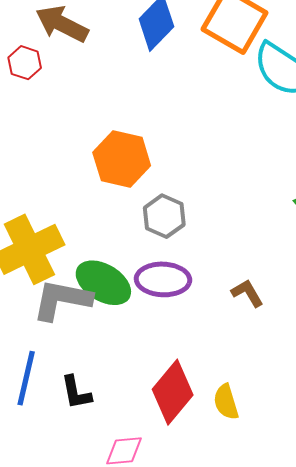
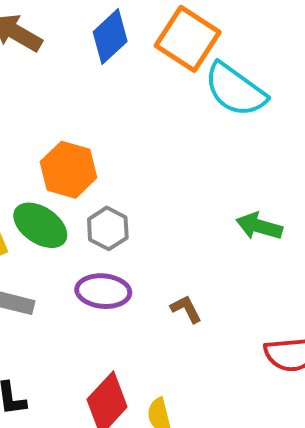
green ellipse: (103, 283) -> (40, 225), moved

